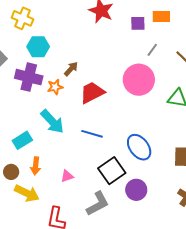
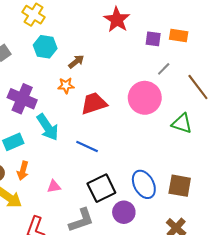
brown arrow: (71, 69) -> (76, 62), moved
purple cross: (29, 77) -> (22, 99), moved
orange star: (55, 87) -> (66, 86), moved
blue ellipse: (139, 147) -> (144, 184), moved

